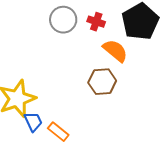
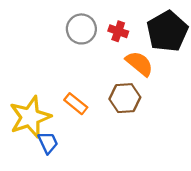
orange rectangle: (58, 132) -> (76, 104), moved

